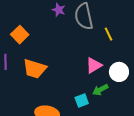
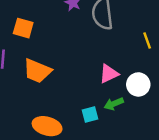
yellow line: (109, 34) -> (147, 41), moved
orange square: (20, 35) -> (23, 28), turned -36

